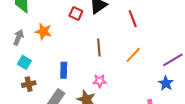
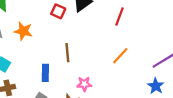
red line: (133, 19) -> (119, 16), turned 42
brown line: (99, 48) -> (67, 53), moved

